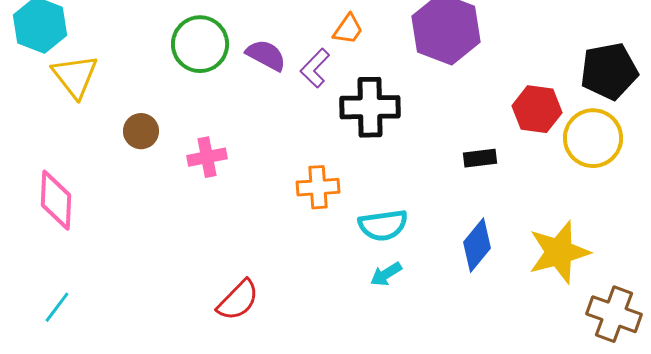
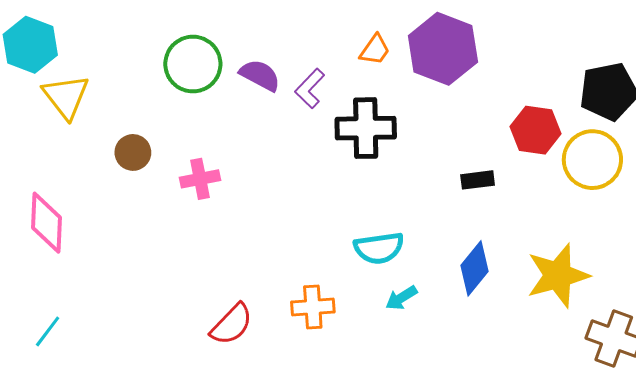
orange trapezoid: (348, 29) -> (375, 50), moved
orange cross: (318, 187) -> (313, 307), moved
cyan arrow: (386, 274) -> (401, 298), moved

